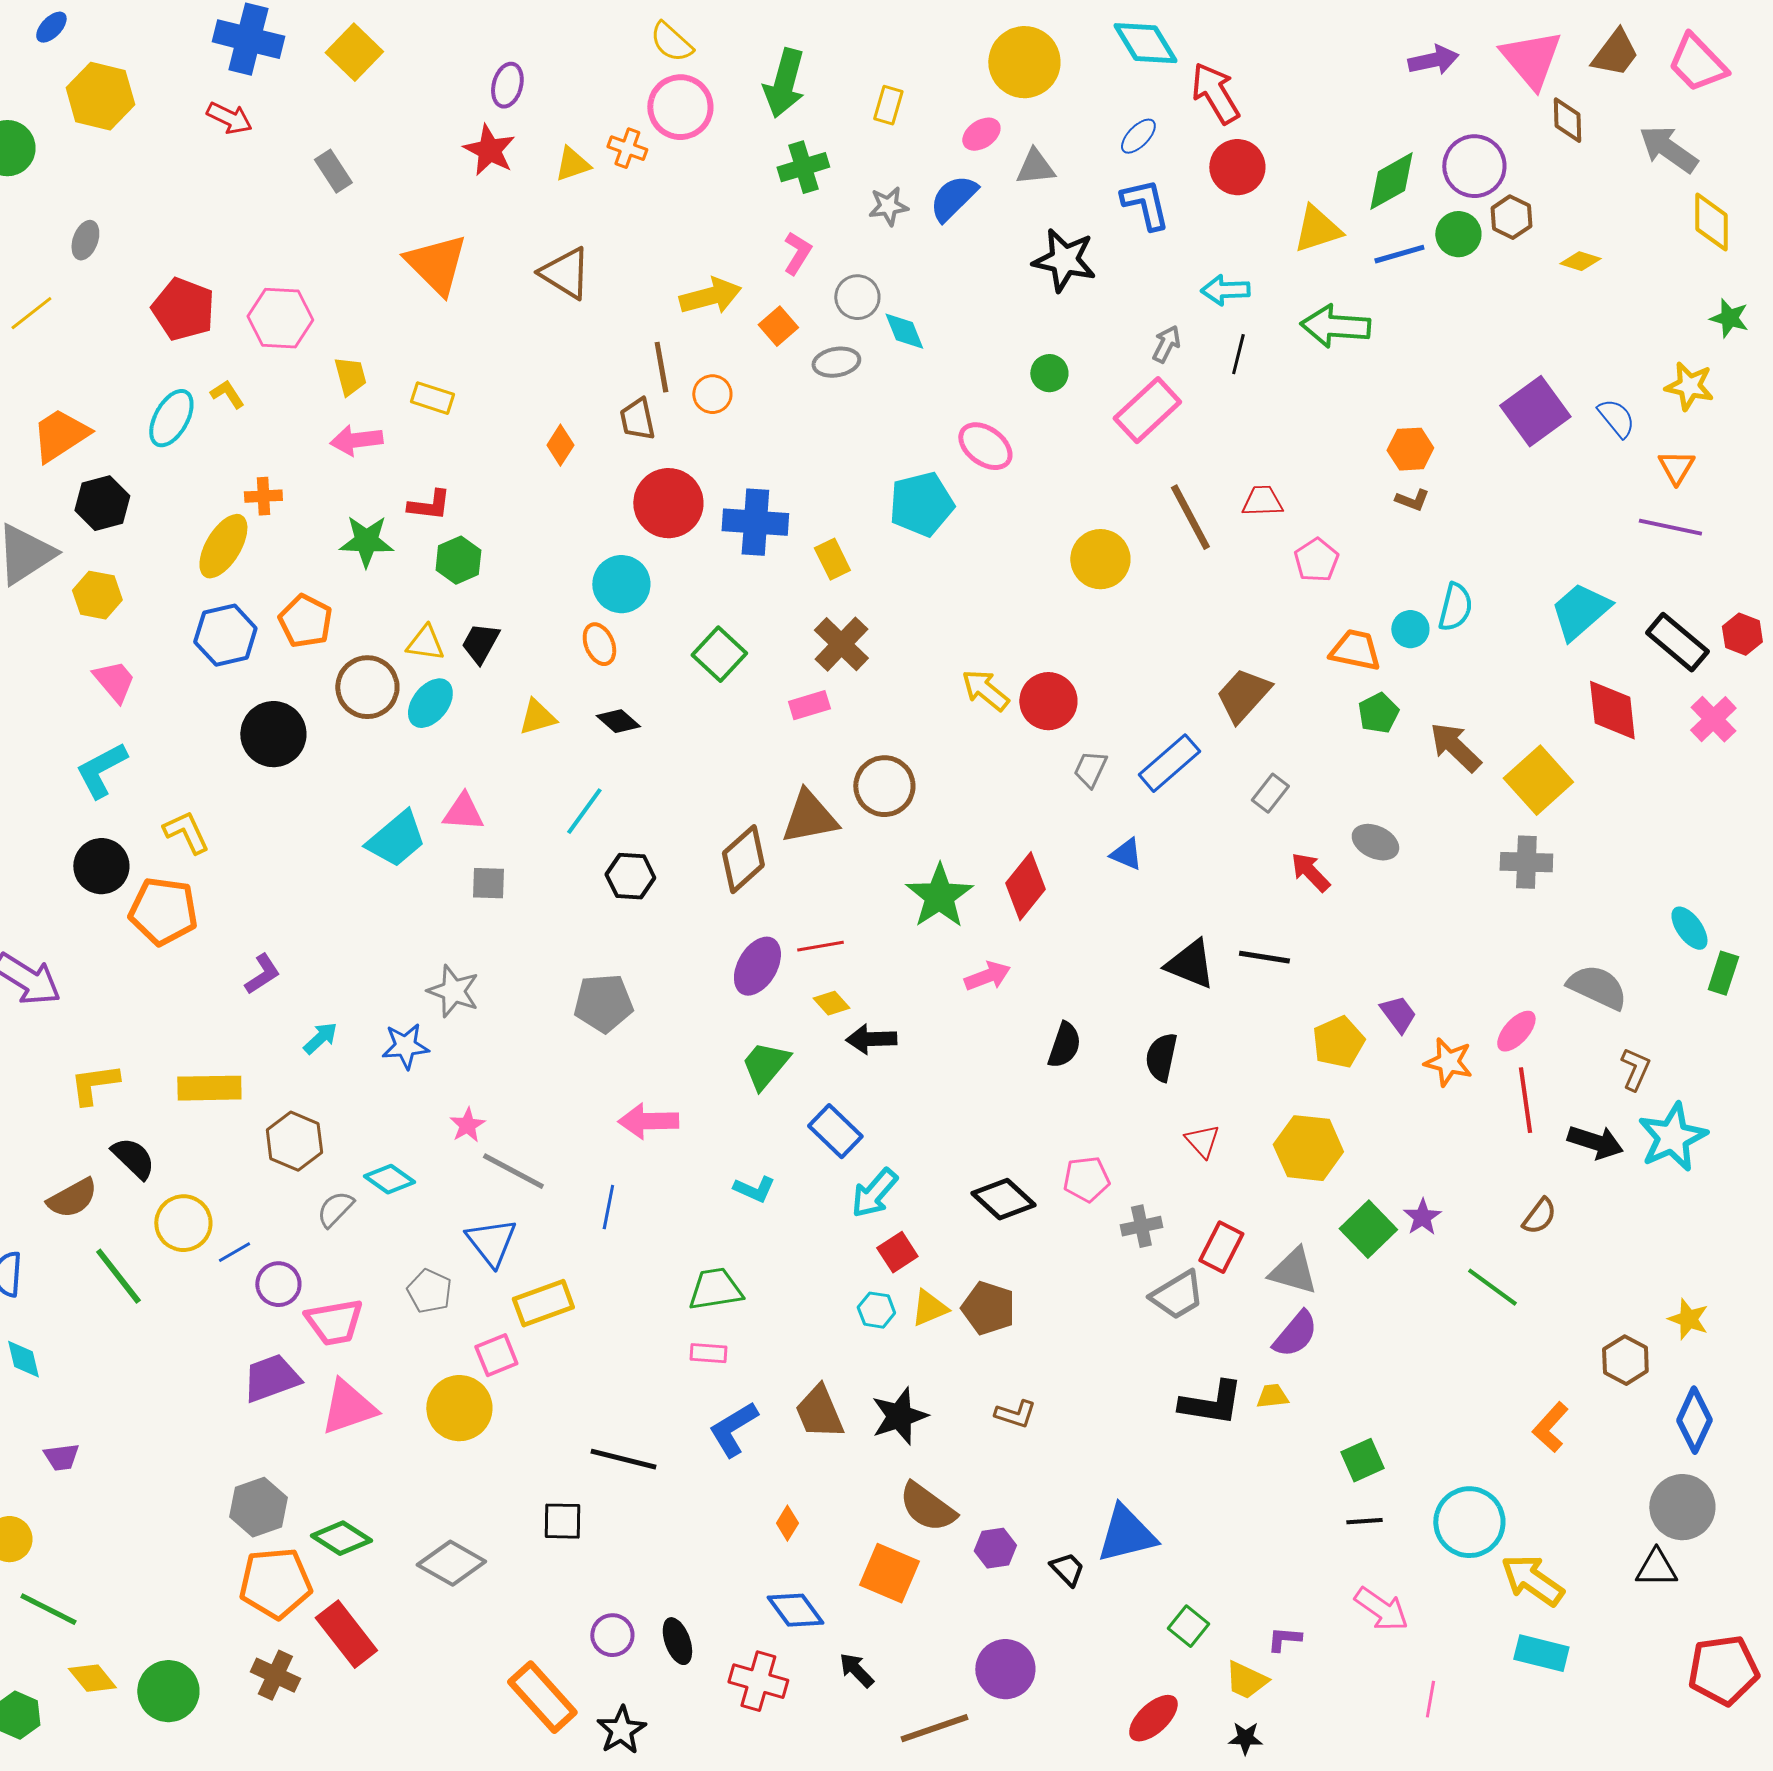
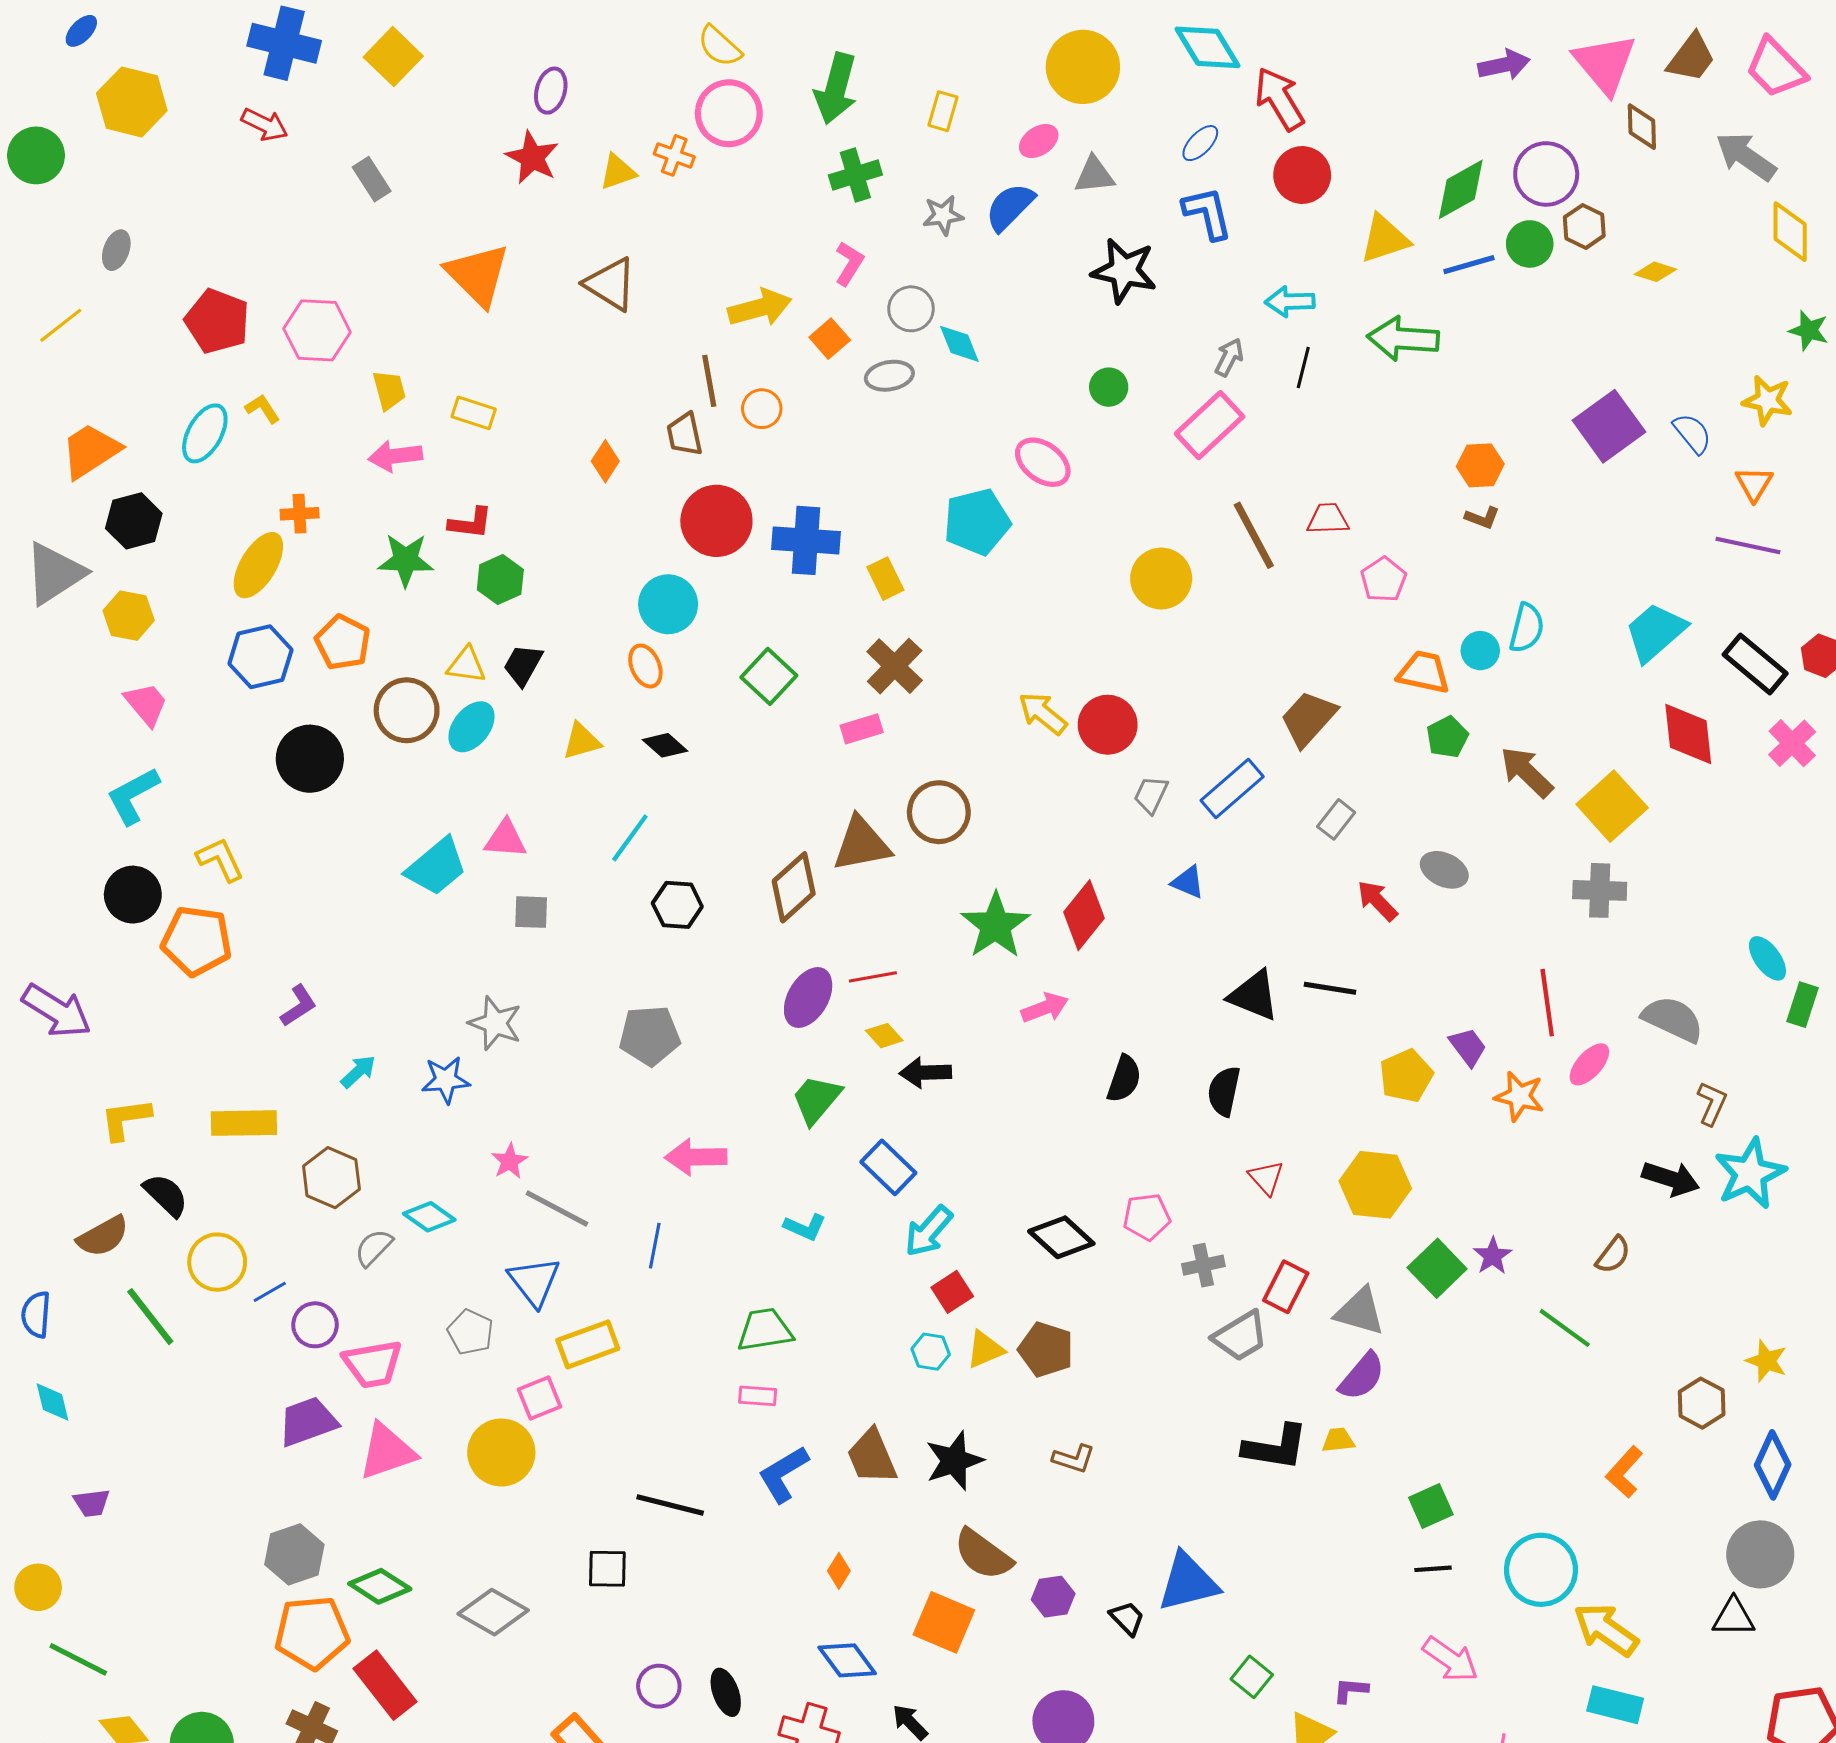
red line: (1525, 1100) -> (1547, 1003), moved

